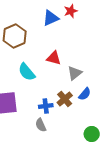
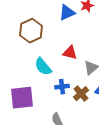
blue cross: (46, 106) -> (62, 87), moved

